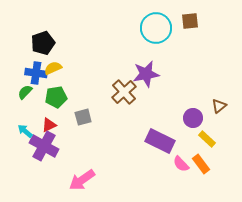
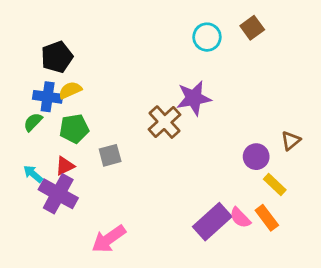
brown square: (190, 21) -> (252, 28), turned -30
cyan circle: (156, 28) -> (207, 37), size x0.7
purple rectangle: (160, 141) -> (212, 222), moved, turned -68

